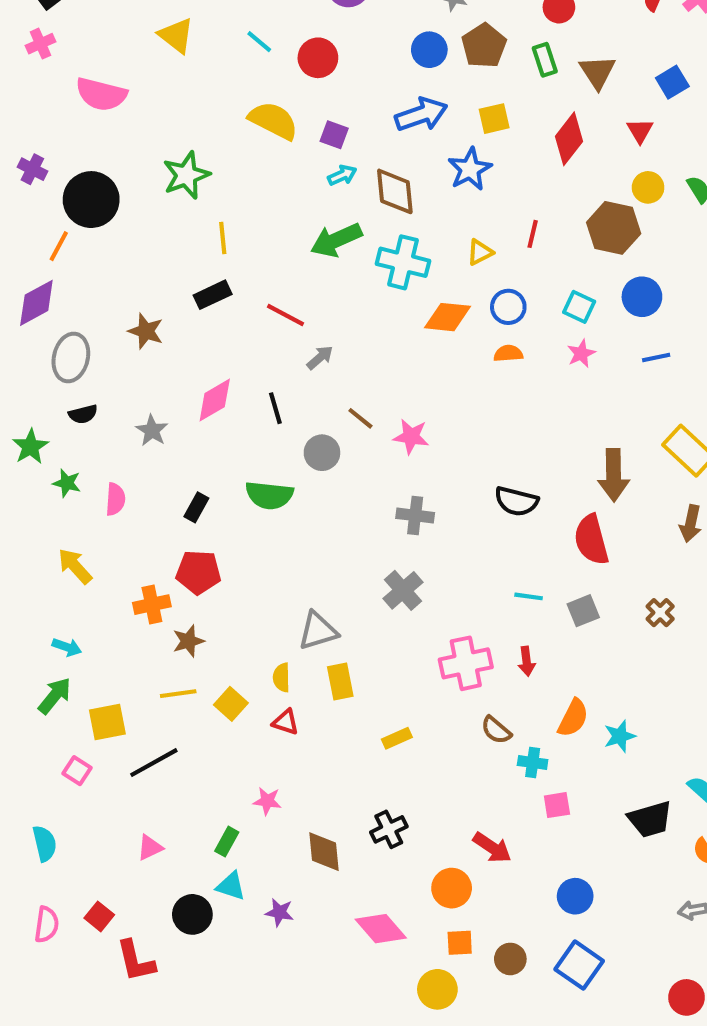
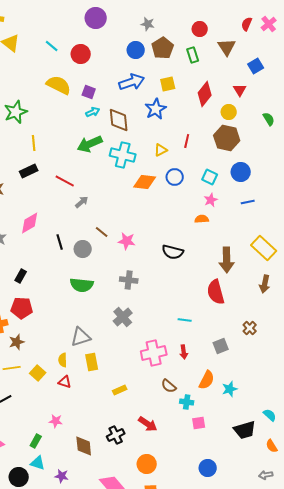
brown triangle: (597, 72) -> (227, 47), moved
yellow circle: (648, 187) -> (229, 112), moved
orange semicircle: (508, 353) -> (202, 219), moved
black line: (275, 408) -> (60, 242), moved
green semicircle: (269, 495) -> (82, 285), moved
black semicircle: (516, 501) -> (173, 252), moved
gray square: (583, 611) -> (221, 346), moved
red arrow: (492, 848) -> (148, 424), moved

